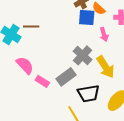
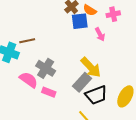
gray cross: (83, 55) -> (46, 68), moved
yellow arrow: (106, 67) -> (91, 67), moved
gray rectangle: (66, 77) -> (82, 82), moved

